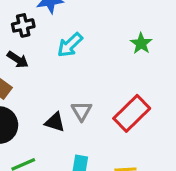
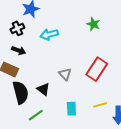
cyan arrow: (70, 45) -> (49, 34), turned 42
black triangle: (55, 122) -> (43, 89), moved, turned 32

